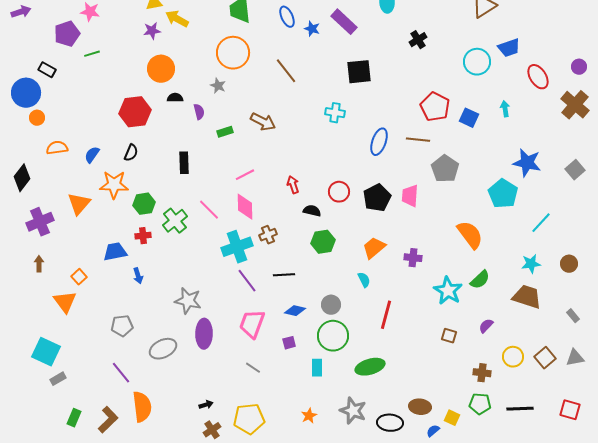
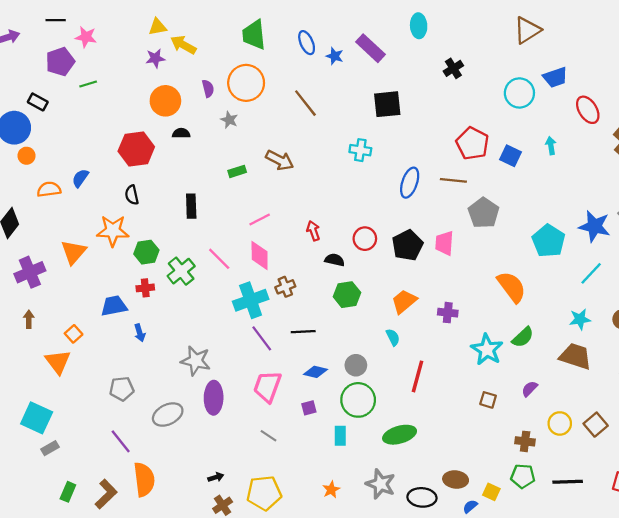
purple semicircle: (199, 112) -> (208, 89), moved
black semicircle: (131, 153) -> (132, 195), turned 144
blue semicircle: (92, 155) -> (80, 178), moved
blue star: (527, 163) -> (595, 226), moved

